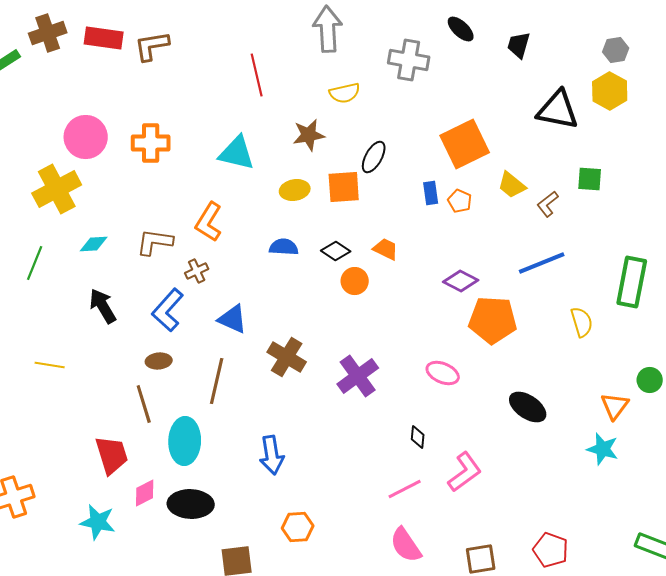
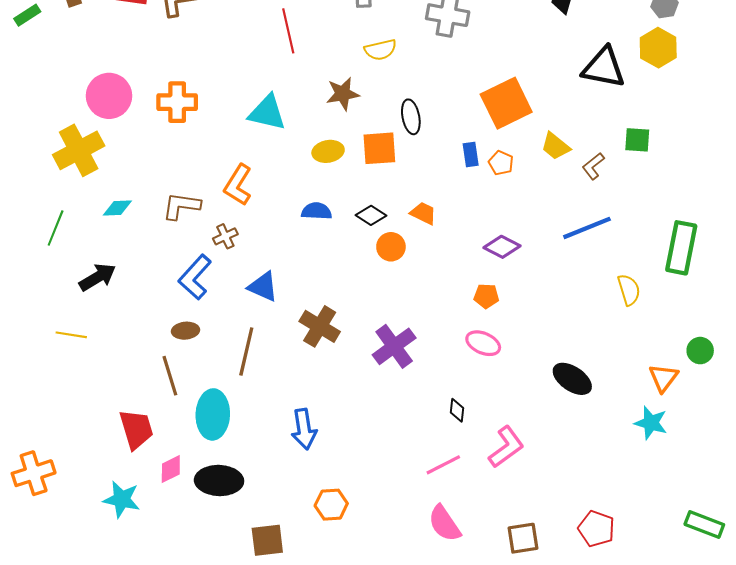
black ellipse: (374, 157) -> (411, 117), turned -40
black arrow: (103, 306) -> (97, 277), moved, turned 90
orange pentagon: (493, 320) -> (486, 296), moved, size x0.5

